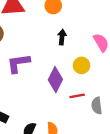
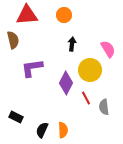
yellow circle: (82, 65) -> (90, 70), size x1.5
red line: (77, 96) -> (86, 98), turned 72

